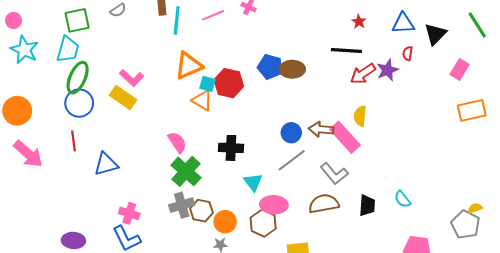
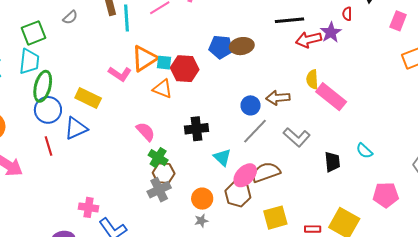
red arrow: (363, 74) -> (308, 40), turned 30
pink L-shape: (132, 78) -> (120, 74), moved
cyan square: (208, 84) -> (164, 63), moved
pink rectangle: (345, 137) -> (331, 97), moved
blue triangle: (106, 164) -> (76, 128), moved
green cross: (186, 171) -> (158, 158), size x0.7
brown semicircle: (324, 204) -> (266, 172), moved
pink ellipse: (274, 205) -> (245, 175), turned -40
brown hexagon: (201, 211) -> (164, 173), moved
pink cross: (129, 213) -> (89, 207), moved

